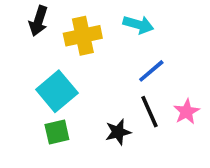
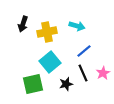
cyan square: (57, 91) -> (50, 62), moved
green square: (57, 132) -> (33, 84), size x1.5

